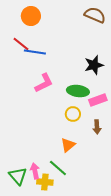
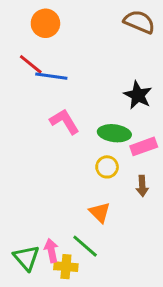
black star: (94, 65) -> (138, 95), turned -30
pink L-shape: (44, 83) -> (65, 122), turned -95
orange triangle: (68, 145) -> (100, 212), turned -35

